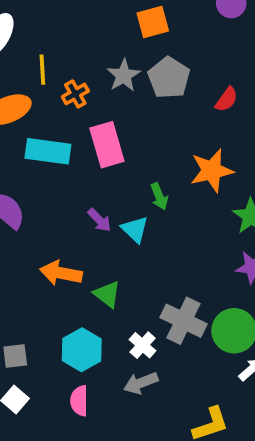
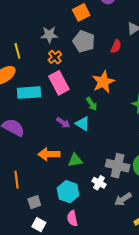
orange square: (153, 22) -> (81, 12), moved
gray star: (124, 75) -> (49, 35), moved, turned -30
orange cross: (75, 94) -> (55, 57), moved
orange star: (212, 171) -> (103, 82), moved
green triangle: (107, 294) -> (75, 160), turned -35
gray arrow: (141, 383) -> (123, 199), moved

